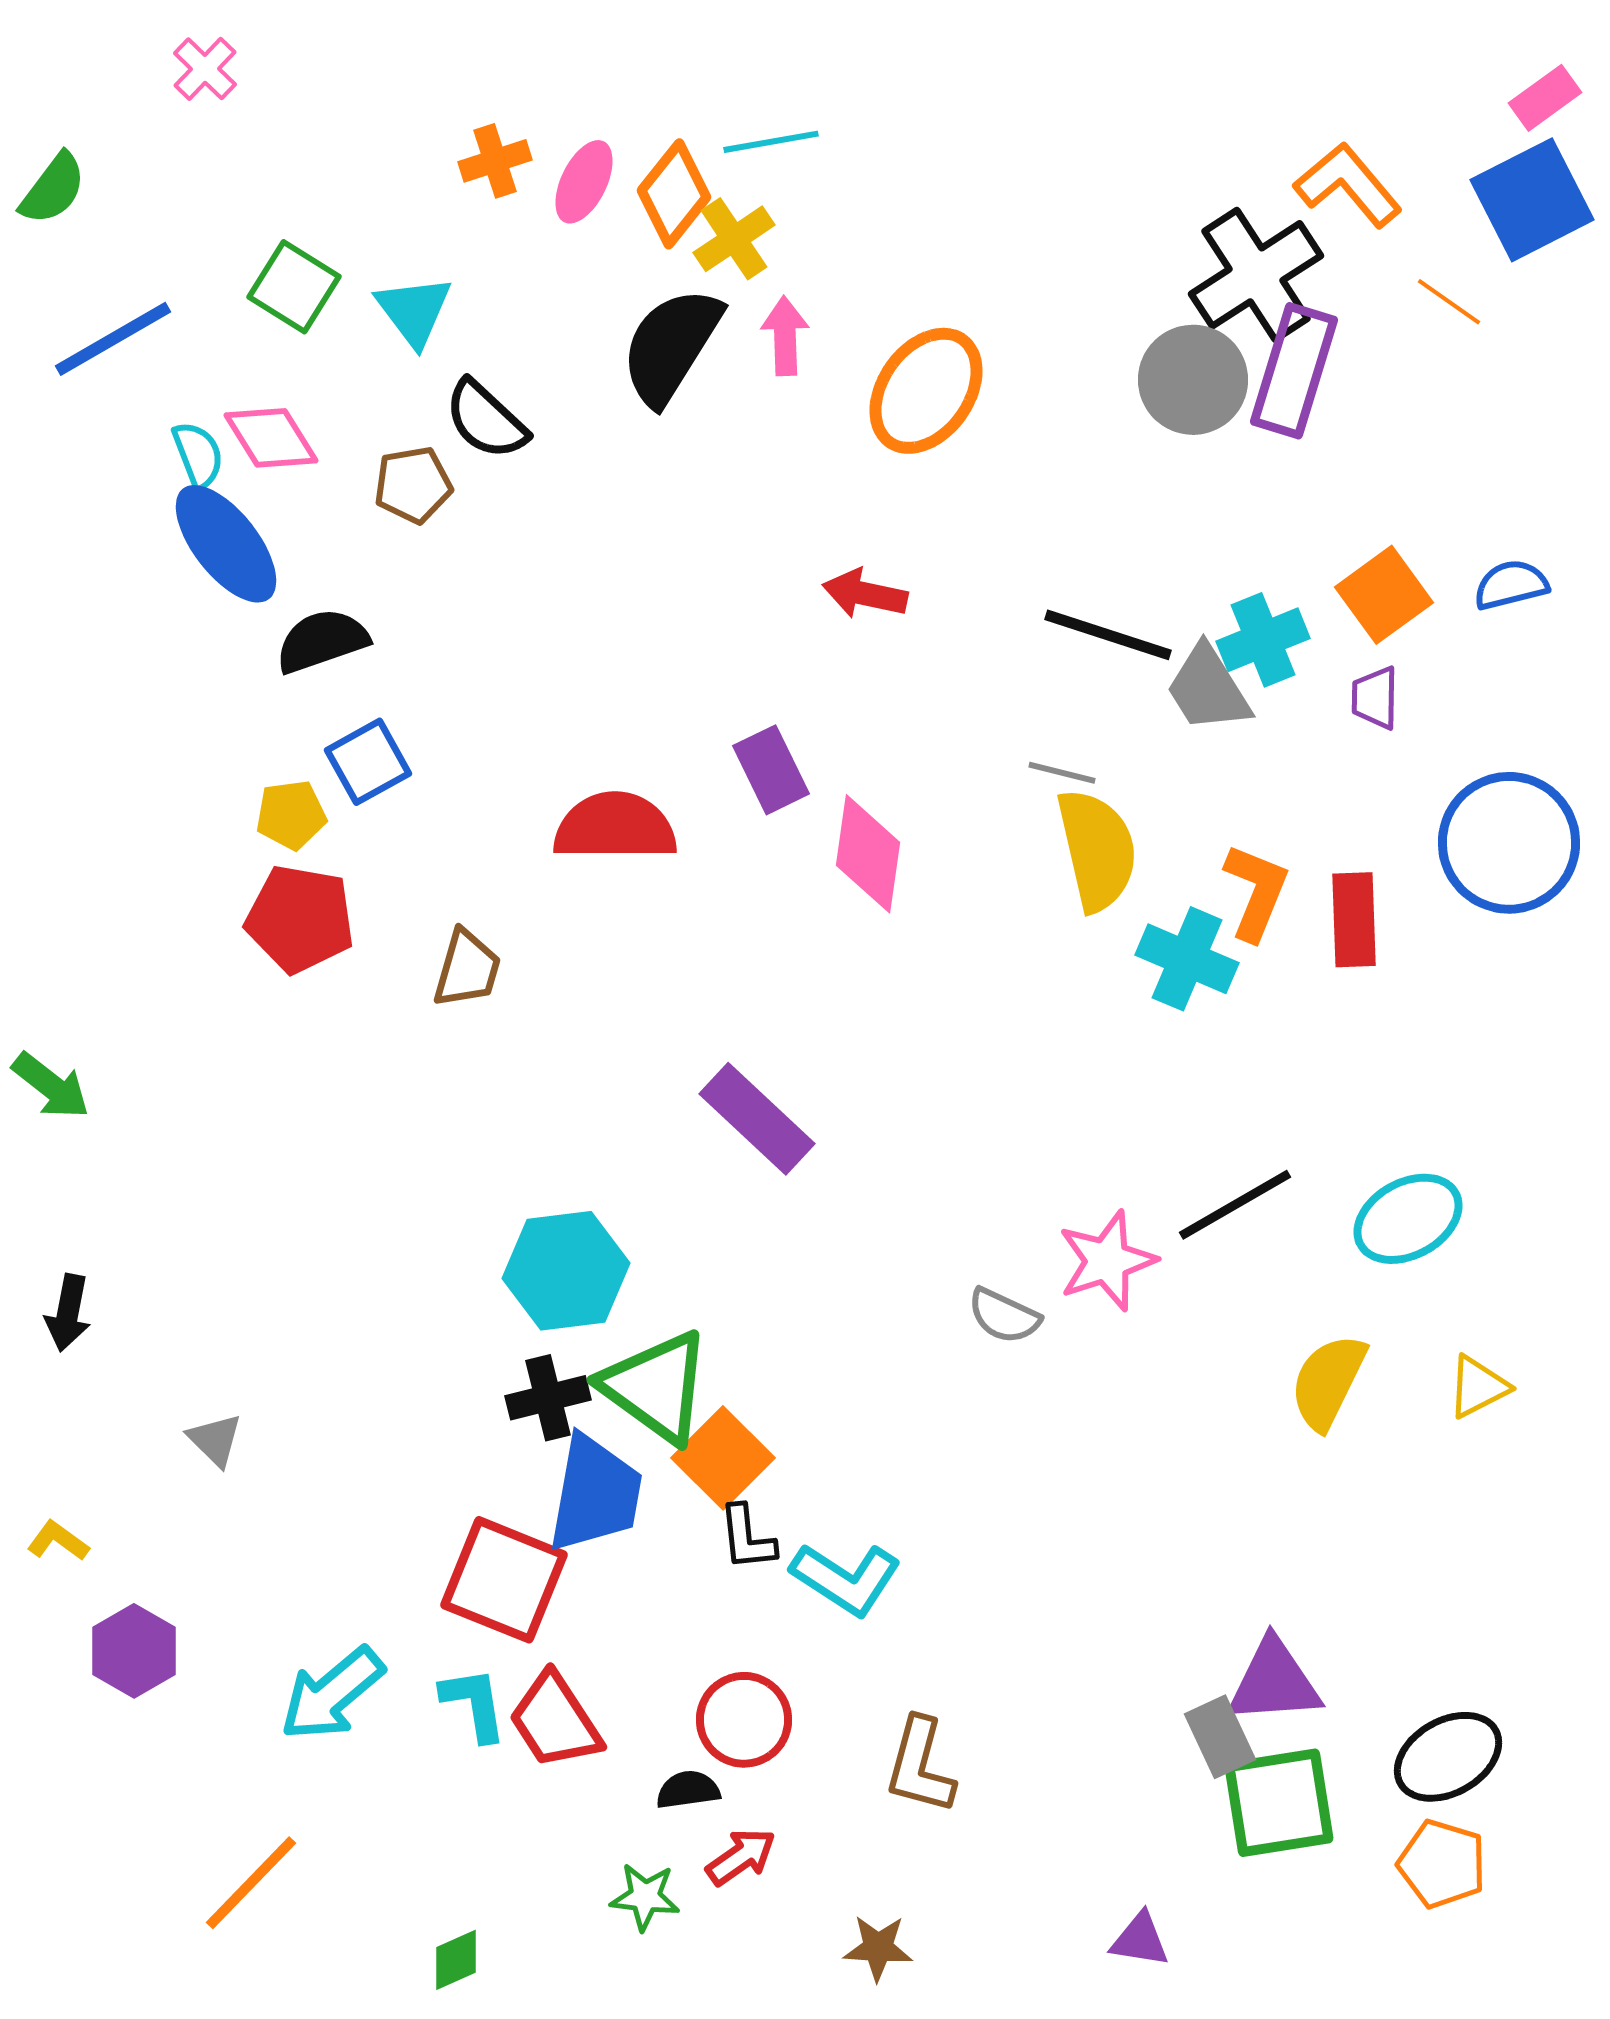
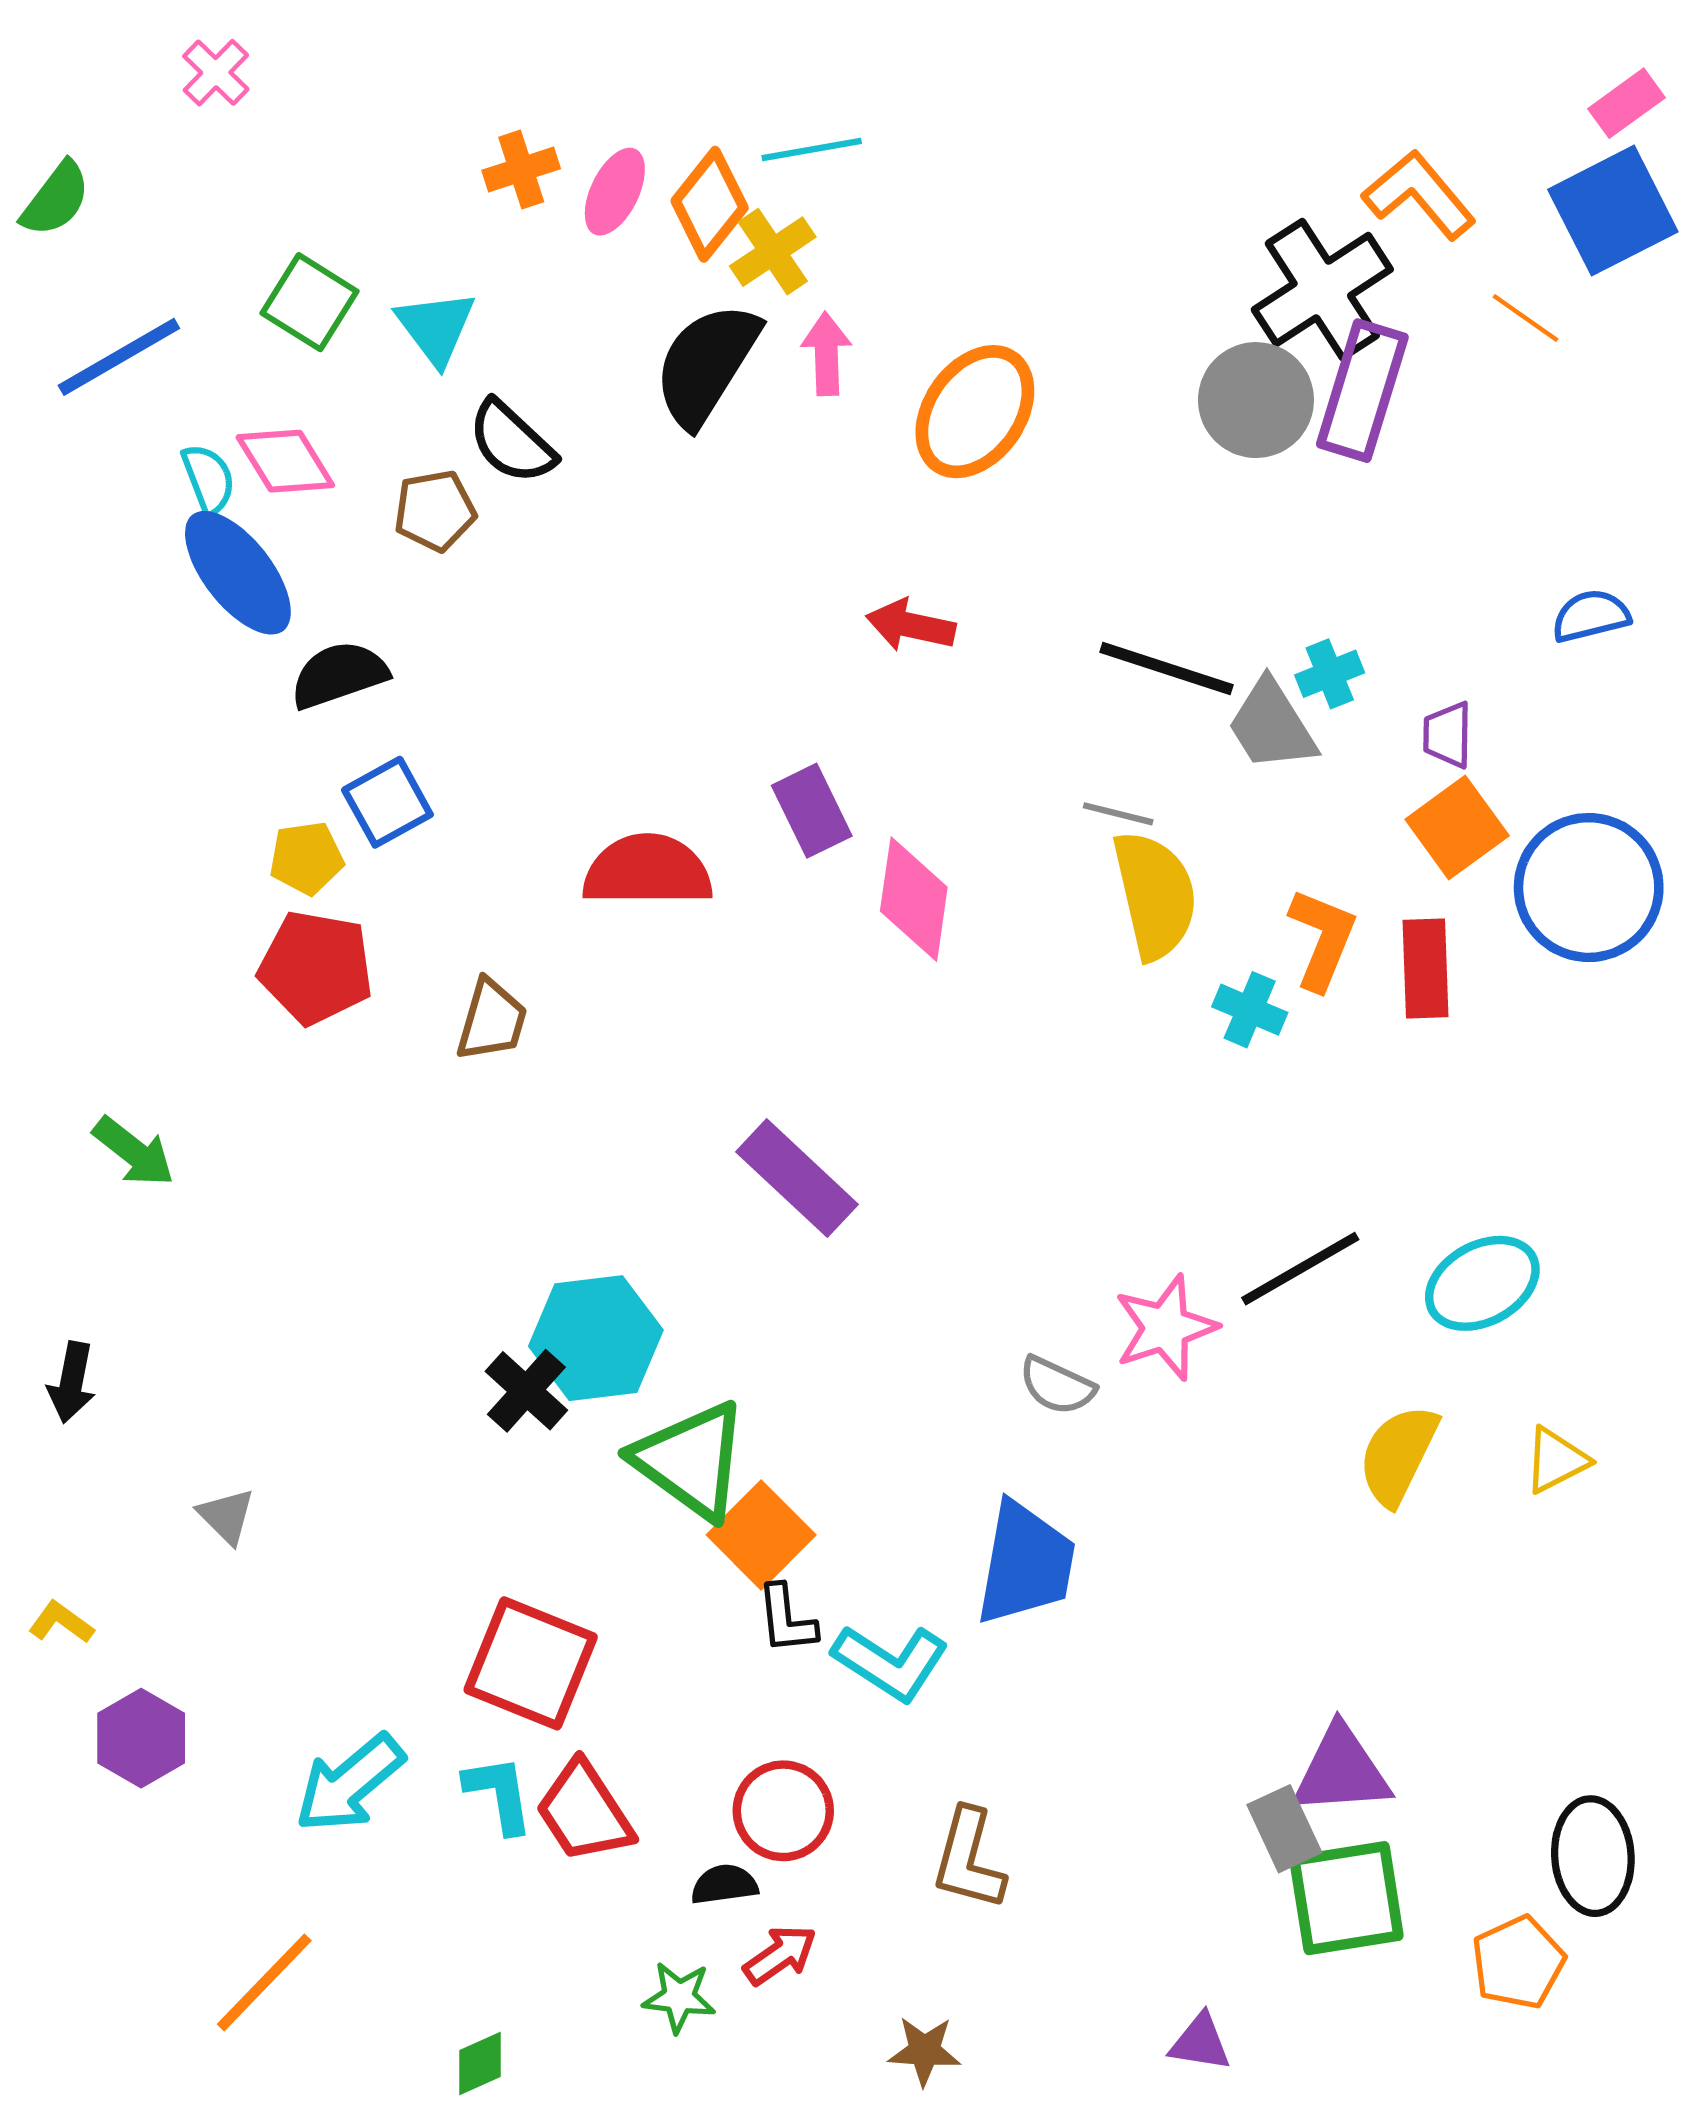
orange square: (1384, 595) -> (1457, 827), moved
cyan cross: (1263, 640) -> (1330, 674), size x0.7
cyan cross: (1187, 959) -> (1250, 1010), size x0.7
green arrow: (51, 1086) -> (134, 1152), moved
black cross: (548, 1398) -> (526, 1391), moved, turned -34
blue trapezoid: (595, 1494) -> (1025, 1563), moved
black ellipse: (1448, 1757) -> (1593, 1856), moved, turned -64
orange pentagon: (1442, 1864) -> (1518, 1962), turned 30

